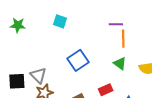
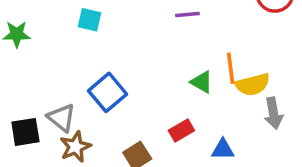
orange line: (123, 39) -> (231, 68), moved
blue square: (78, 60) -> (107, 92), moved

